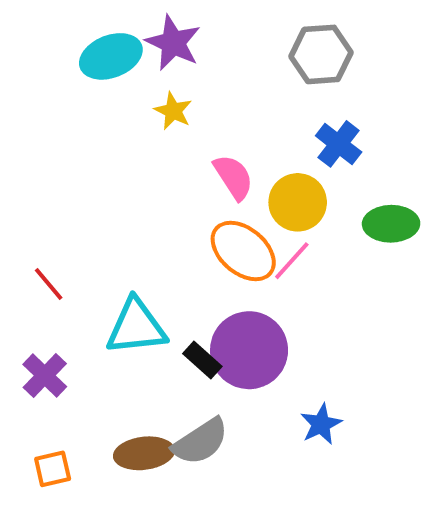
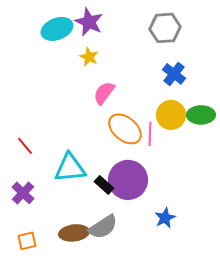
pink semicircle: (233, 177) -> (104, 93), moved, turned -110
yellow circle: (298, 202) -> (171, 115), moved
pink line: (292, 261) -> (150, 134), turned -40

